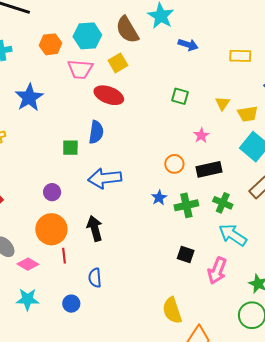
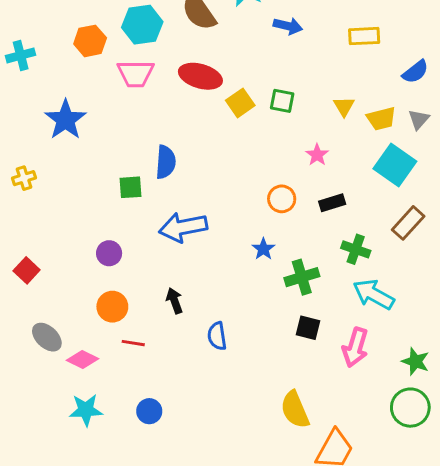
yellow square: (118, 63) -> (240, 103), moved
red ellipse: (109, 95) -> (200, 76), moved
black rectangle: (209, 169) -> (332, 203), size x0.7
green cross: (186, 205) -> (302, 277), moved
black arrow: (95, 228) -> (174, 301), size x0.7
orange circle: (51, 229) -> (112, 307), size x0.7
red line: (64, 256) -> (133, 343), turned -70
blue semicircle: (95, 278) -> (217, 336), moved

